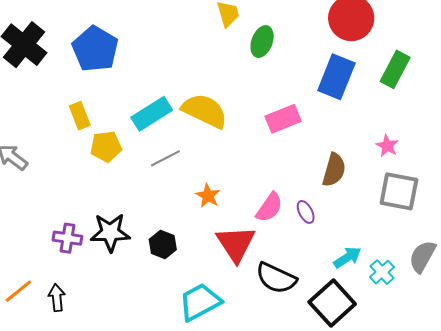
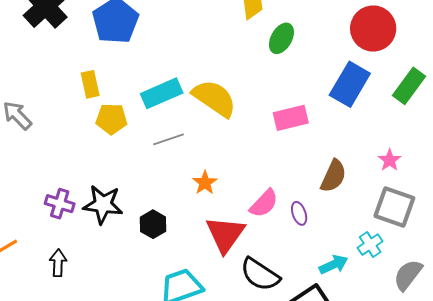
cyan cross: (382, 272) -> (370, 245), moved
black arrow: (57, 298) -> (58, 263), moved

